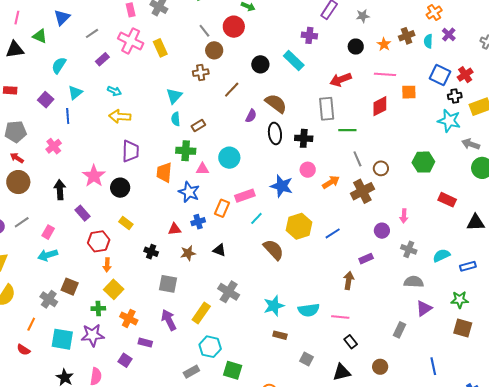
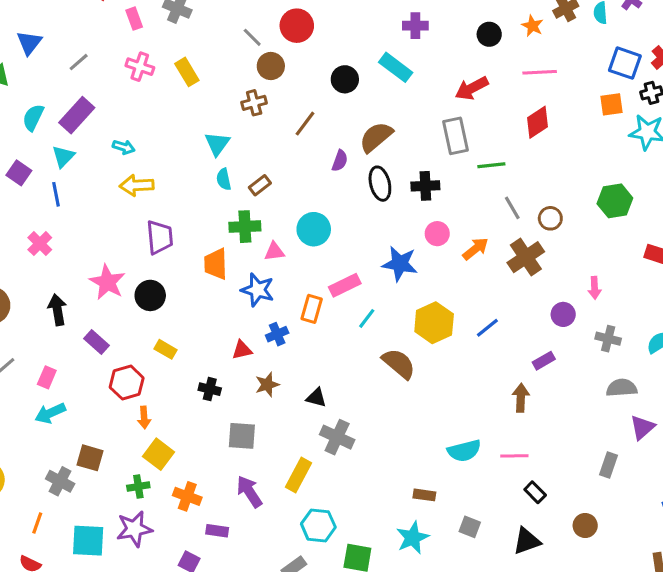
pink cross: (131, 41) -> (140, 67), size x0.7
purple rectangle: (102, 59) -> (77, 115), moved, size x1.6
orange square: (409, 92) -> (611, 104), moved
brown semicircle: (276, 103) -> (376, 137), turned -70
black triangle: (219, 250) -> (316, 398), moved
cyan star: (274, 306) -> (413, 538), moved

